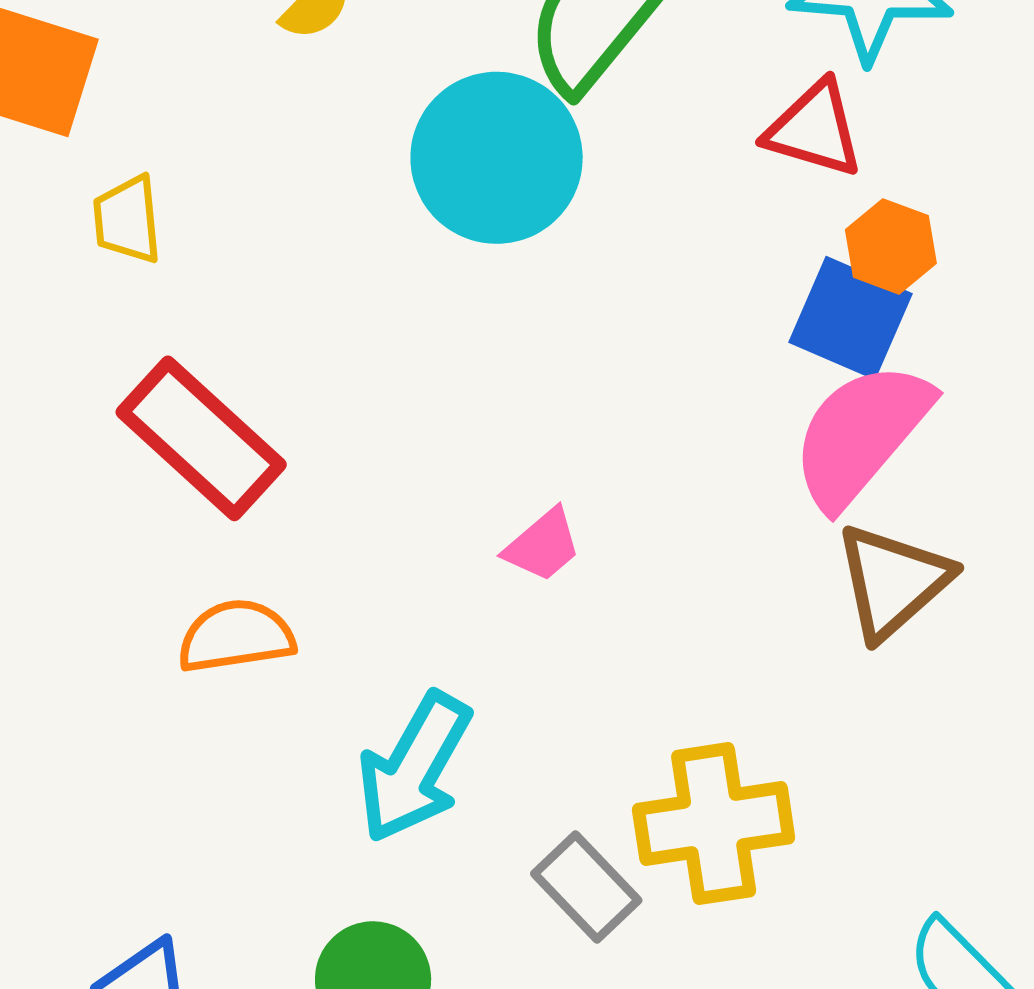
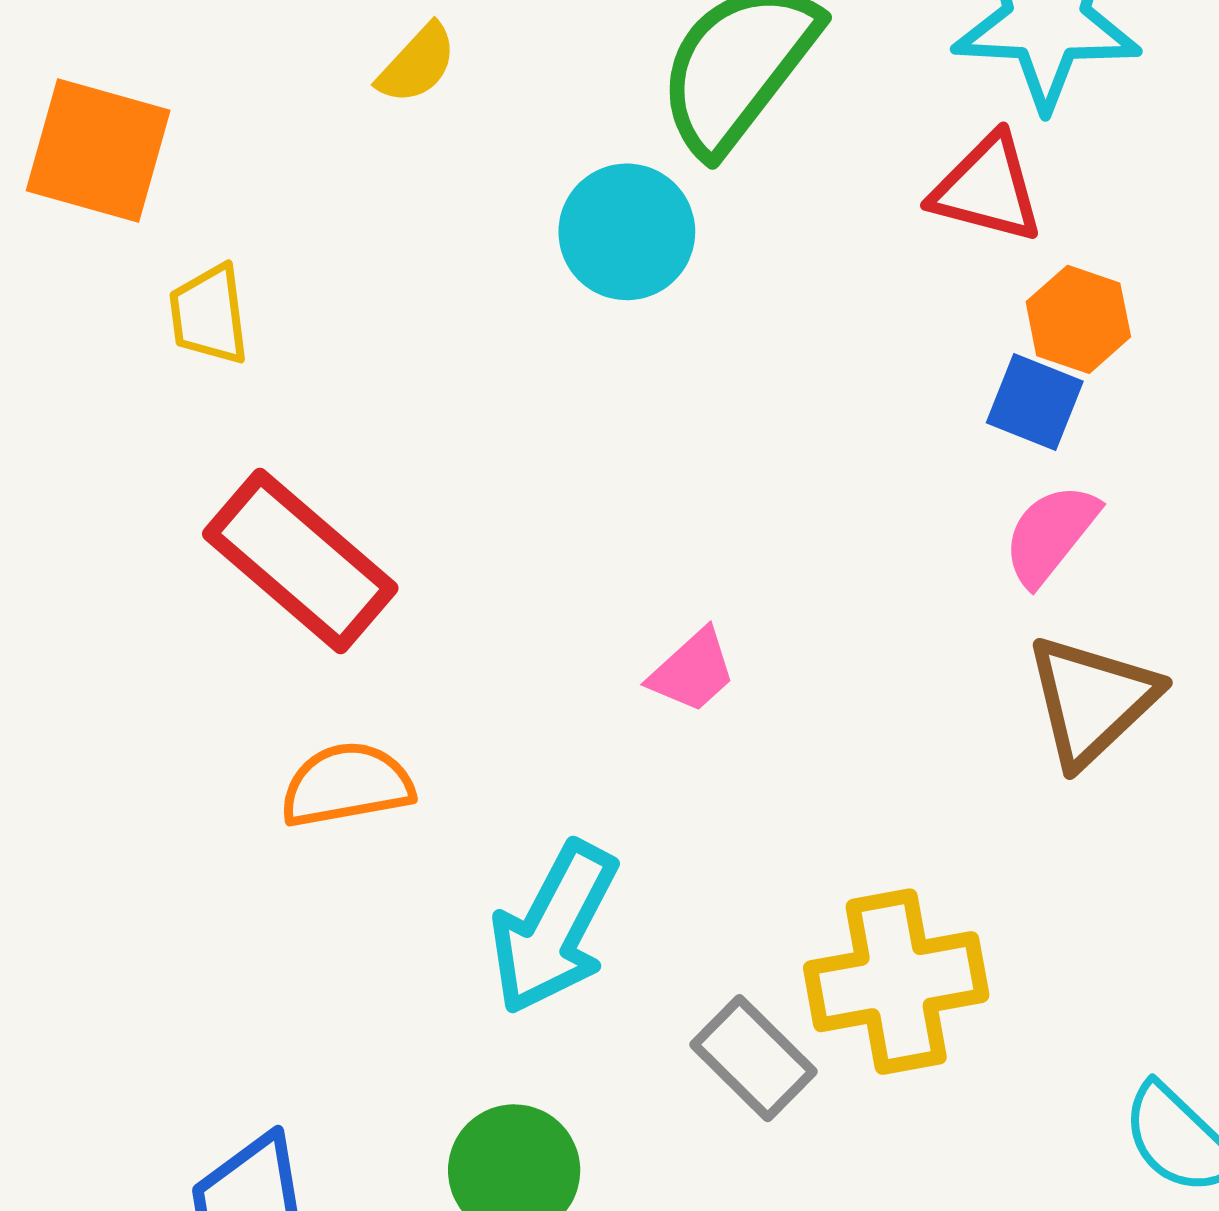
cyan circle: (497, 158) -> (627, 232), size x0.7
blue square: (851, 318) -> (1035, 402), size x0.7
pink semicircle: (861, 434) -> (1051, 534), size x0.6

